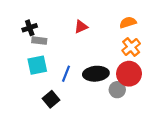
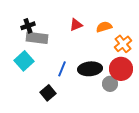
orange semicircle: (128, 22) -> (104, 27), moved
gray rectangle: (39, 41) -> (37, 38), size x1.5
cyan square: (37, 65) -> (24, 61), moved, turned -30

